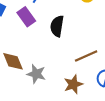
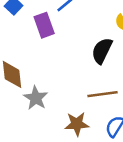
black semicircle: (57, 26) -> (102, 51), moved

